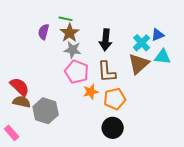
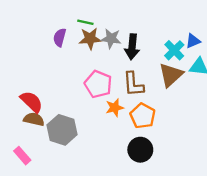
brown star: (70, 33) -> (90, 39), turned 30
gray star: (73, 50) -> (111, 39), moved
orange pentagon: (115, 99) -> (143, 116), turned -30

